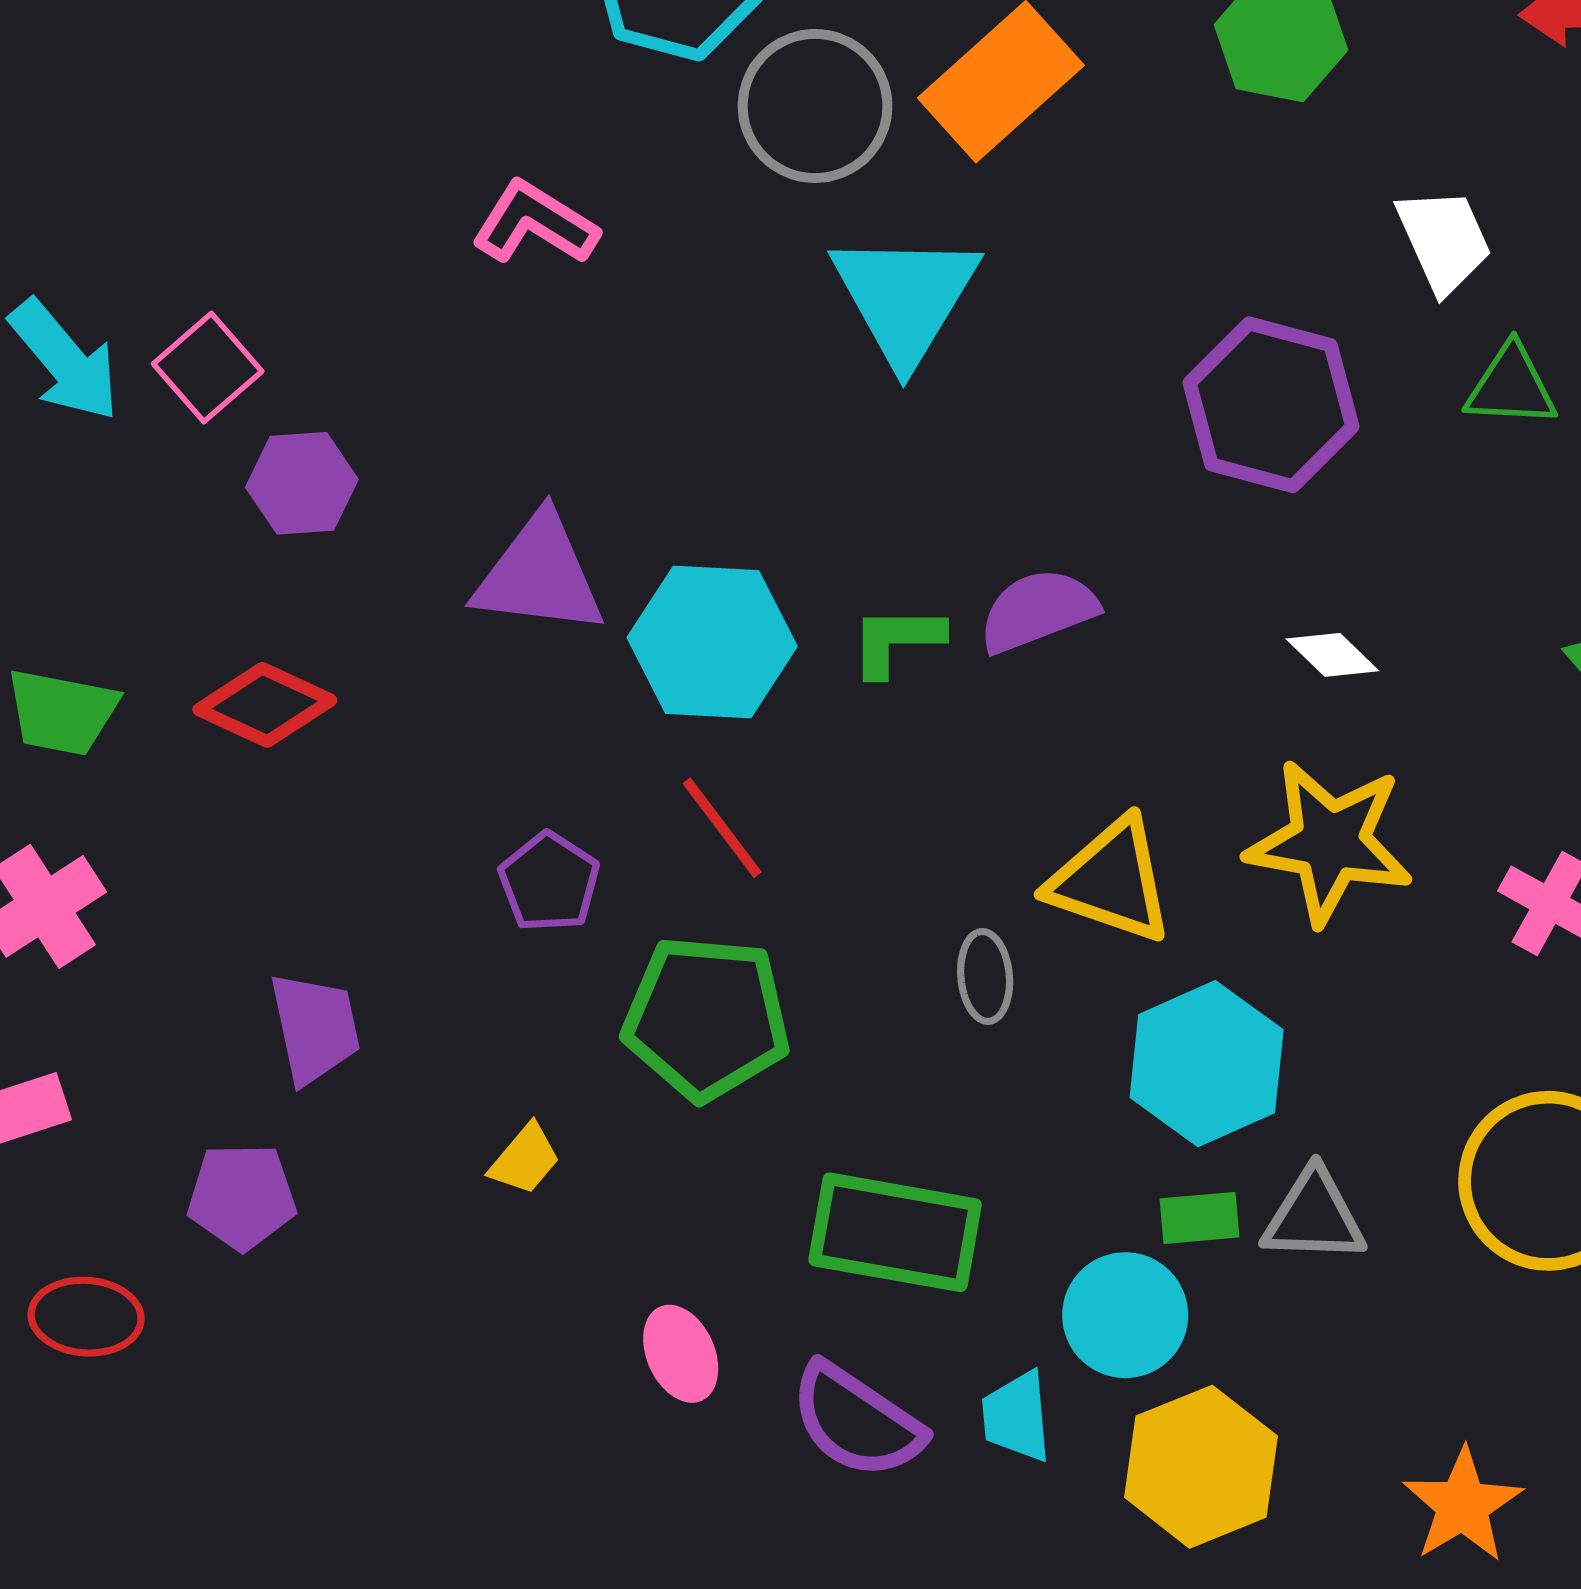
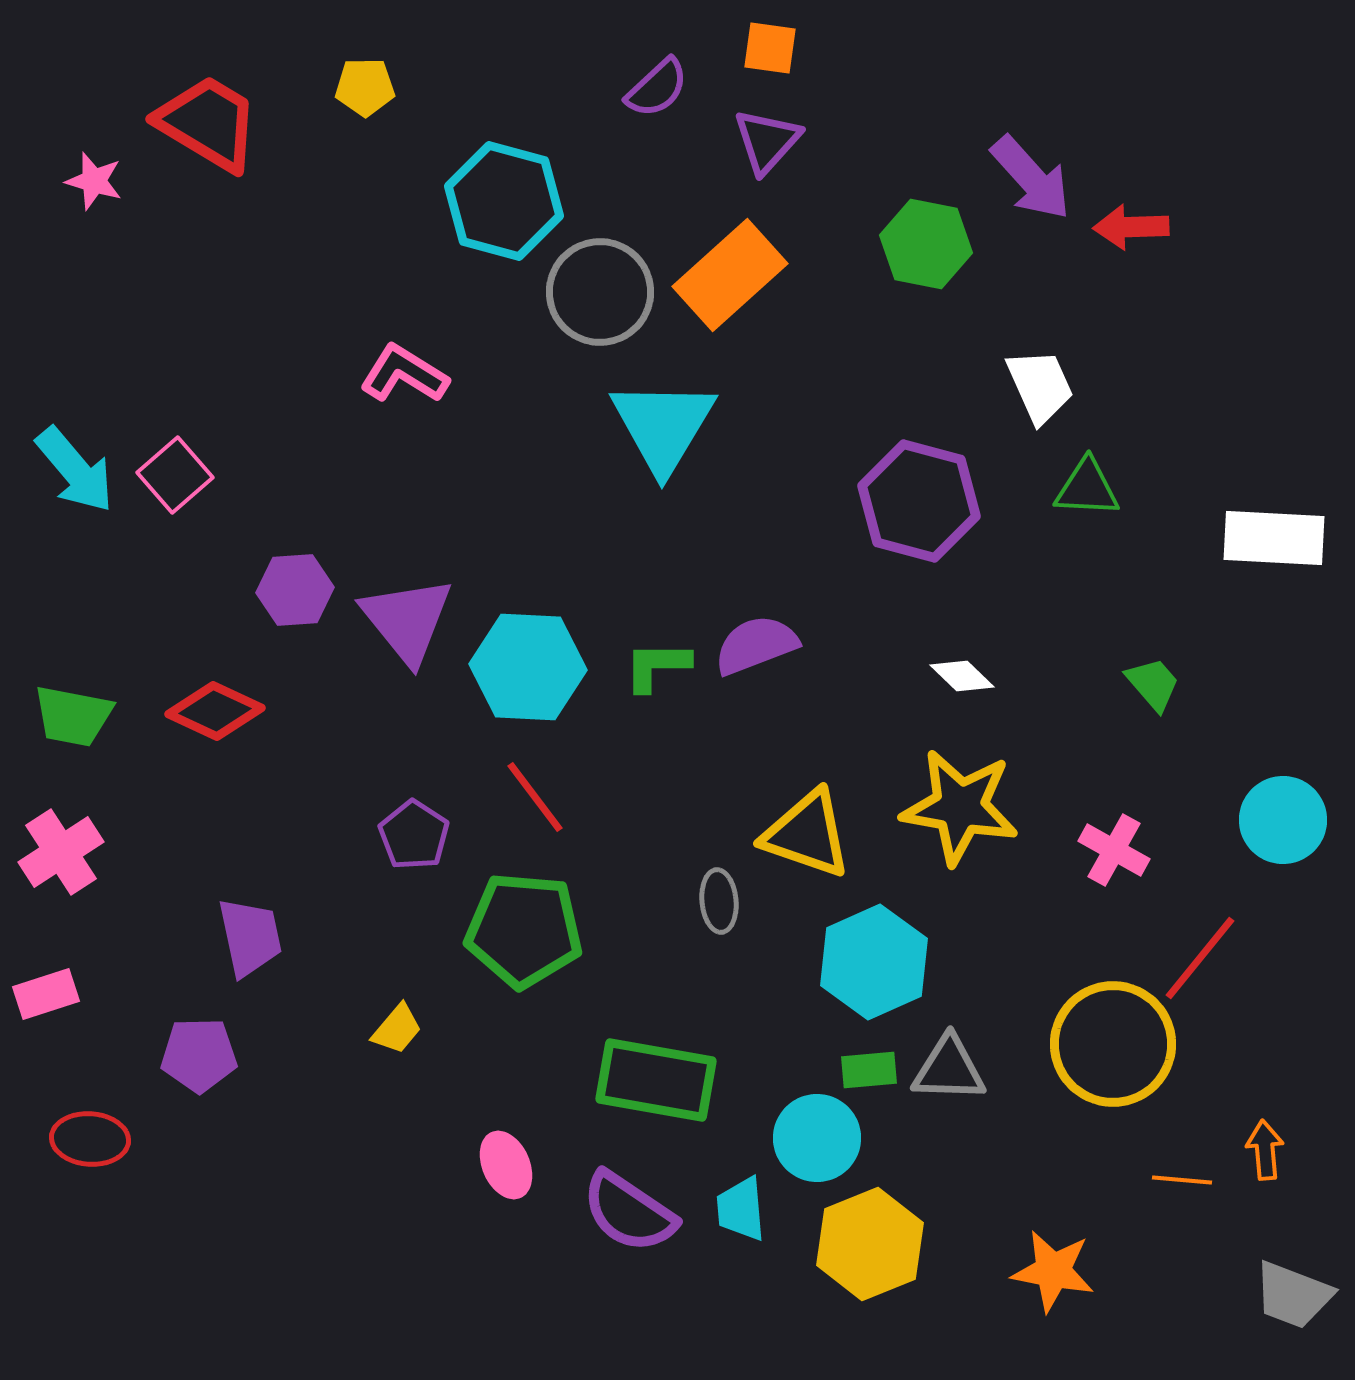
purple hexagon: (302, 483) -> (295, 590), moved
purple triangle: (539, 575) -> (407, 620), turned 44
orange star: (1463, 1505) -> (1053, 1271), turned -30

